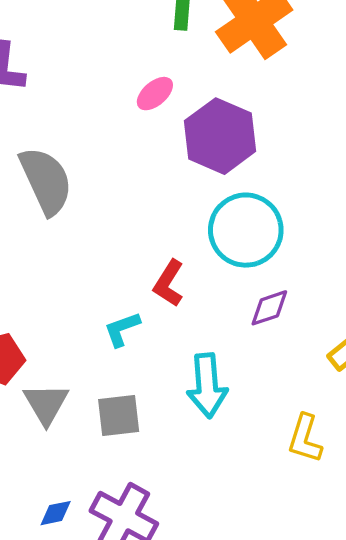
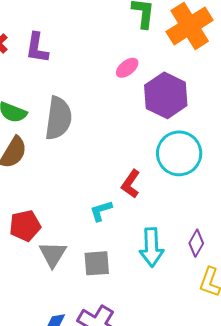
gray semicircle: (46, 181) -> (58, 118), turned 30
purple diamond: (269, 308) -> (196, 243), moved, turned -44

